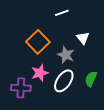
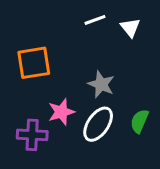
white triangle: (83, 38) -> (130, 28), moved
orange square: (38, 42) -> (34, 63), moved, turned 35

